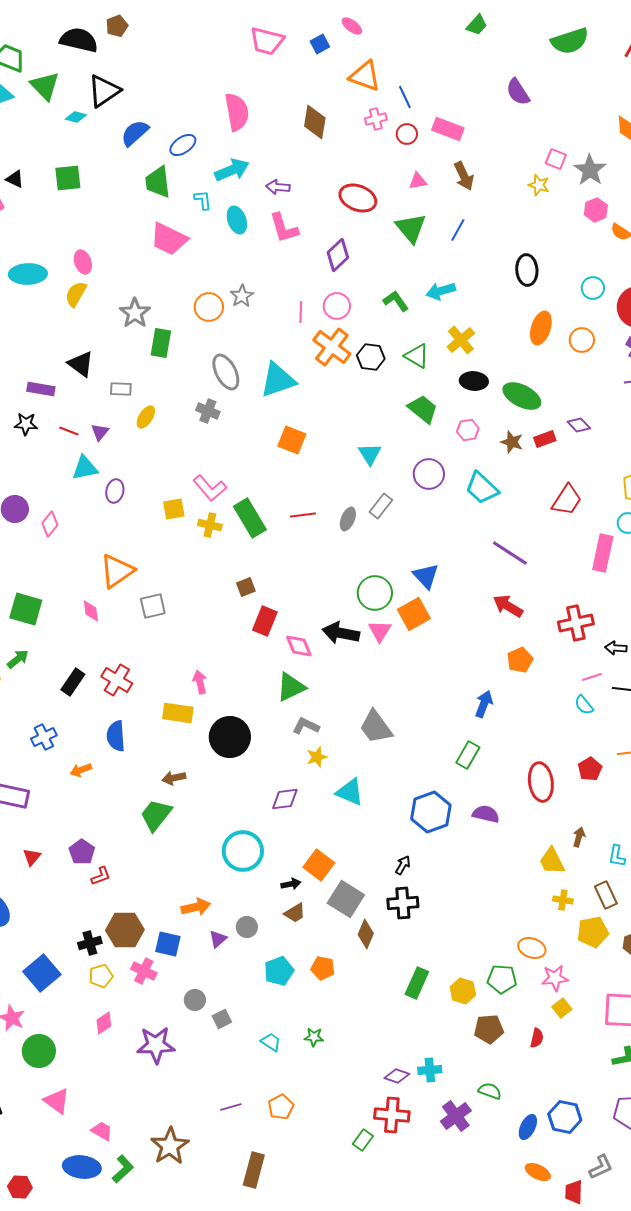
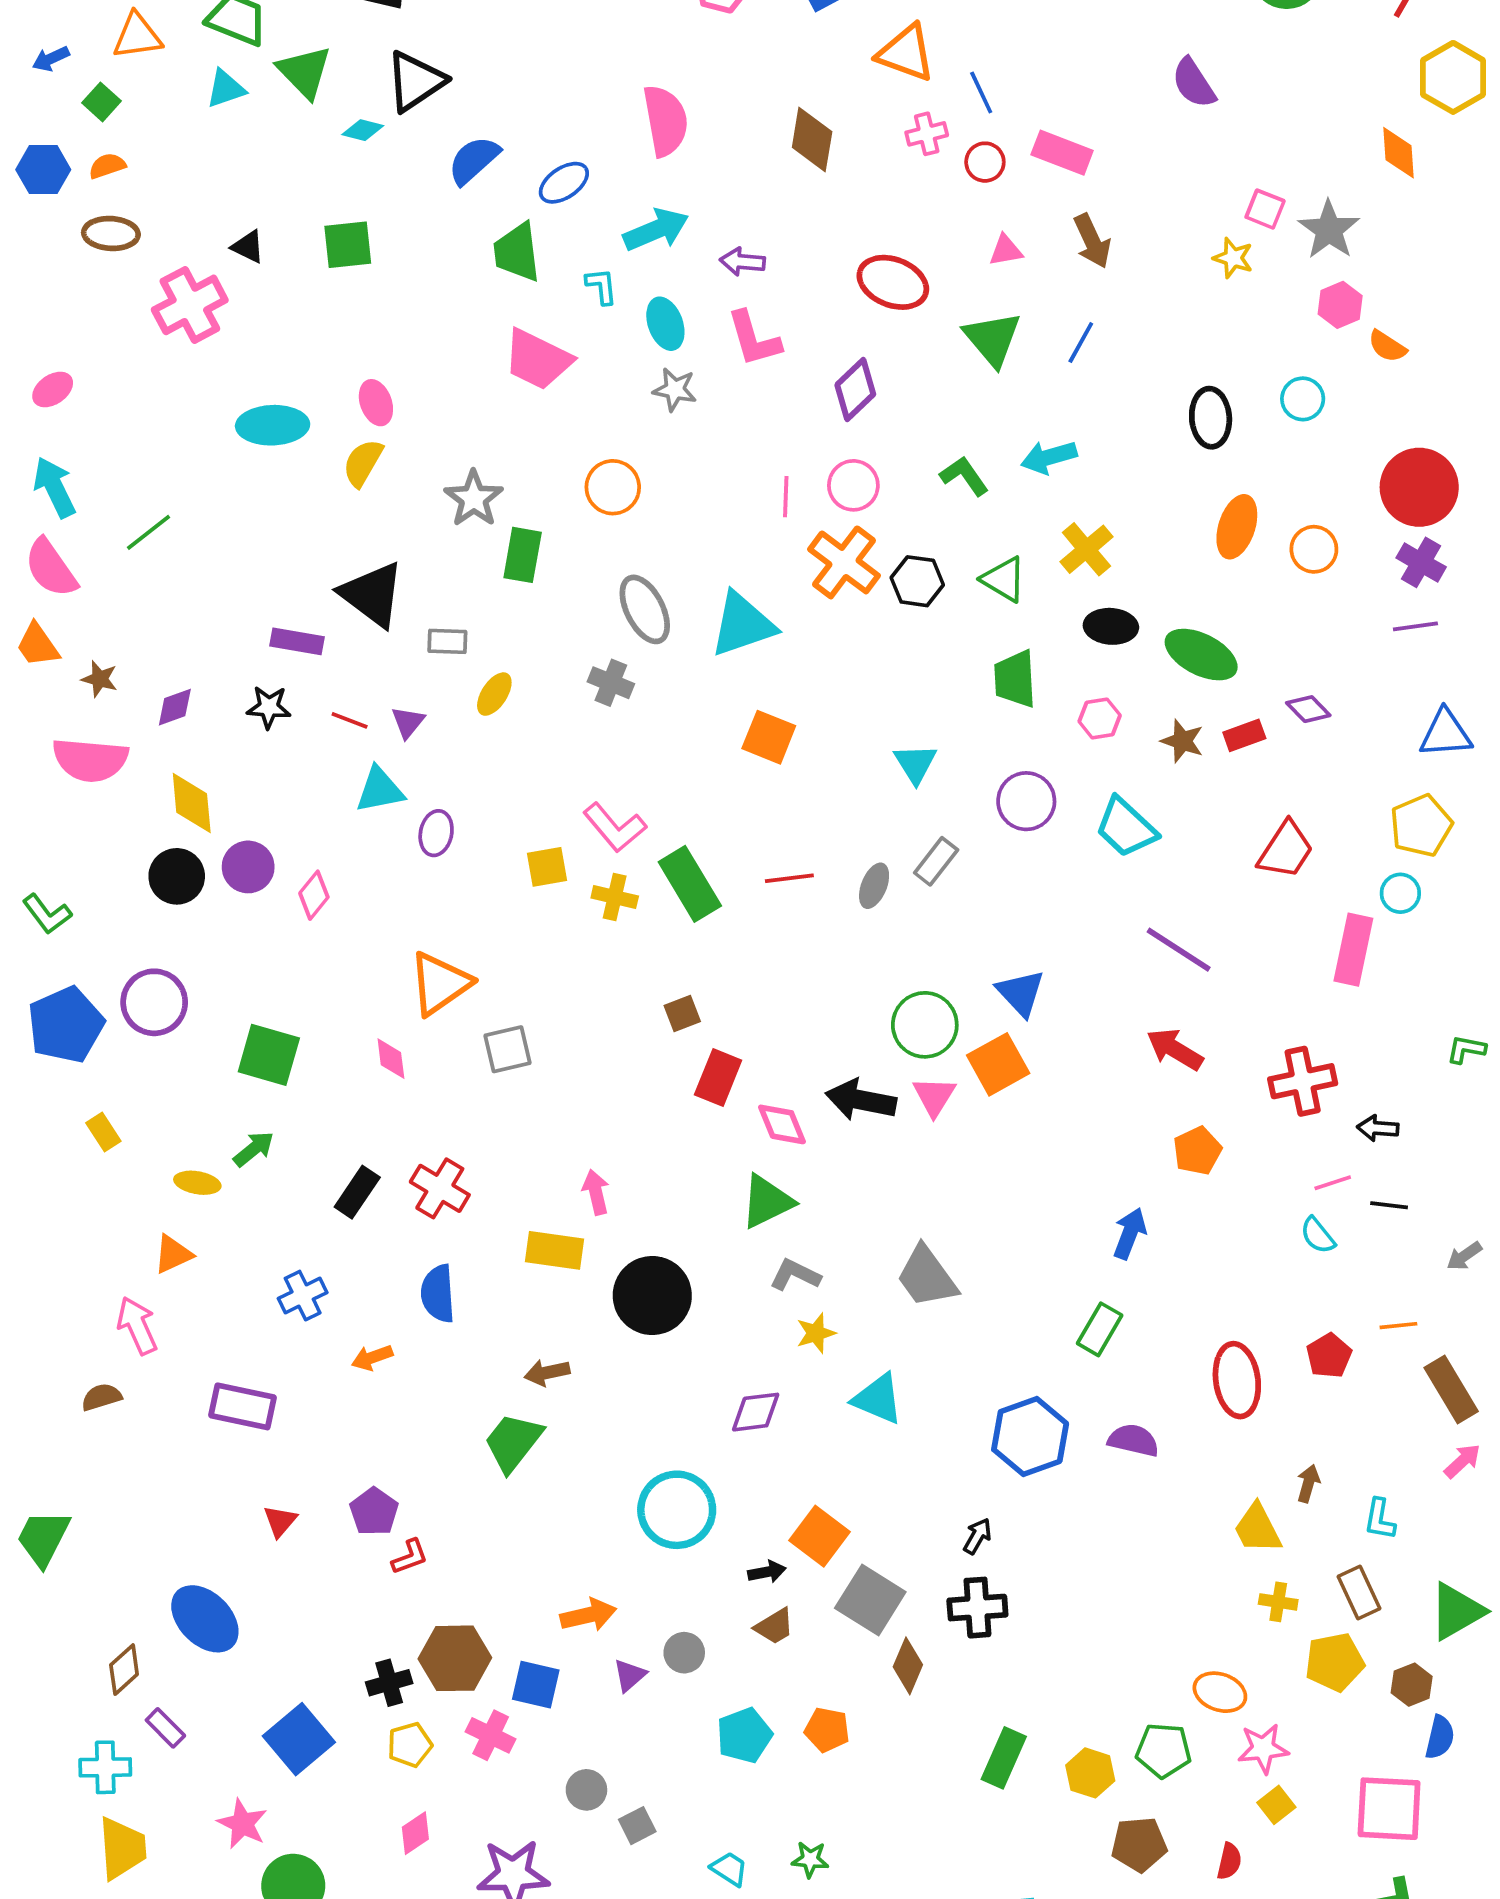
cyan circle: (593, 288) -> (1303, 399), moved
gray star: (242, 296) -> (675, 389), moved, turned -30
black triangle: (81, 364) -> (372, 594), size x1.4
green trapezoid: (423, 409) -> (1015, 679), turned -132

